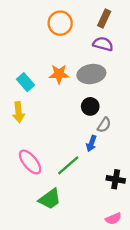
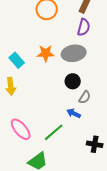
purple semicircle: (103, 44) -> (84, 27), turned 90
blue arrow: (91, 143) -> (74, 113), turned 96

